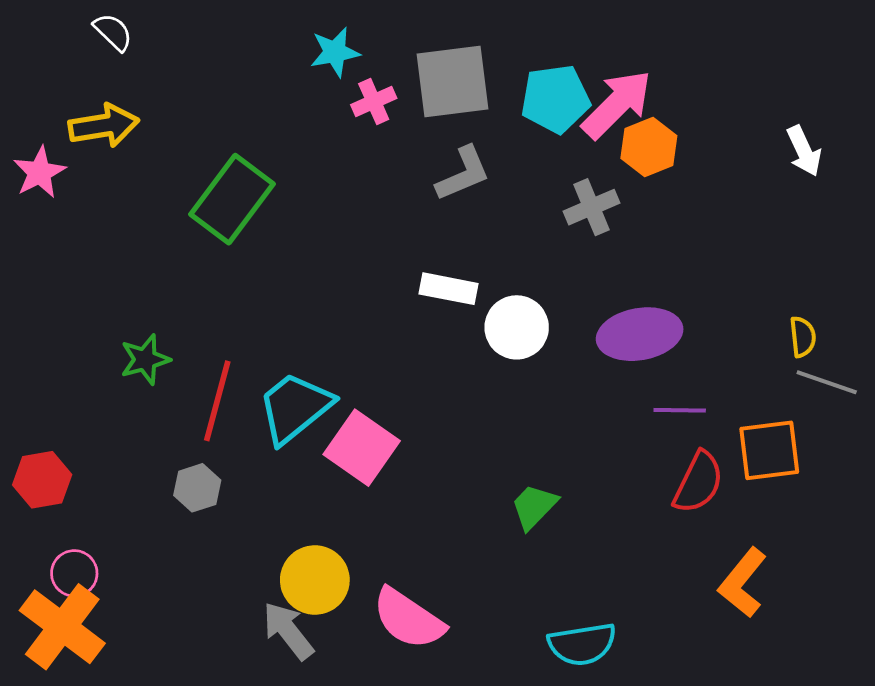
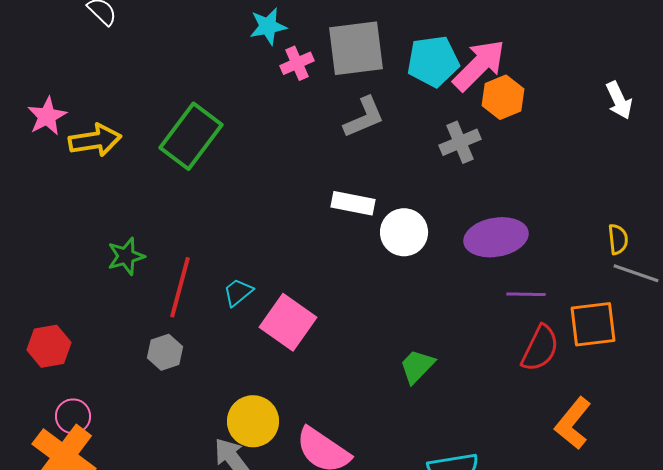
yellow arrow: (104, 126) -> (95, 140), moved
cyan trapezoid: (295, 408) -> (238, 292), size x0.5

